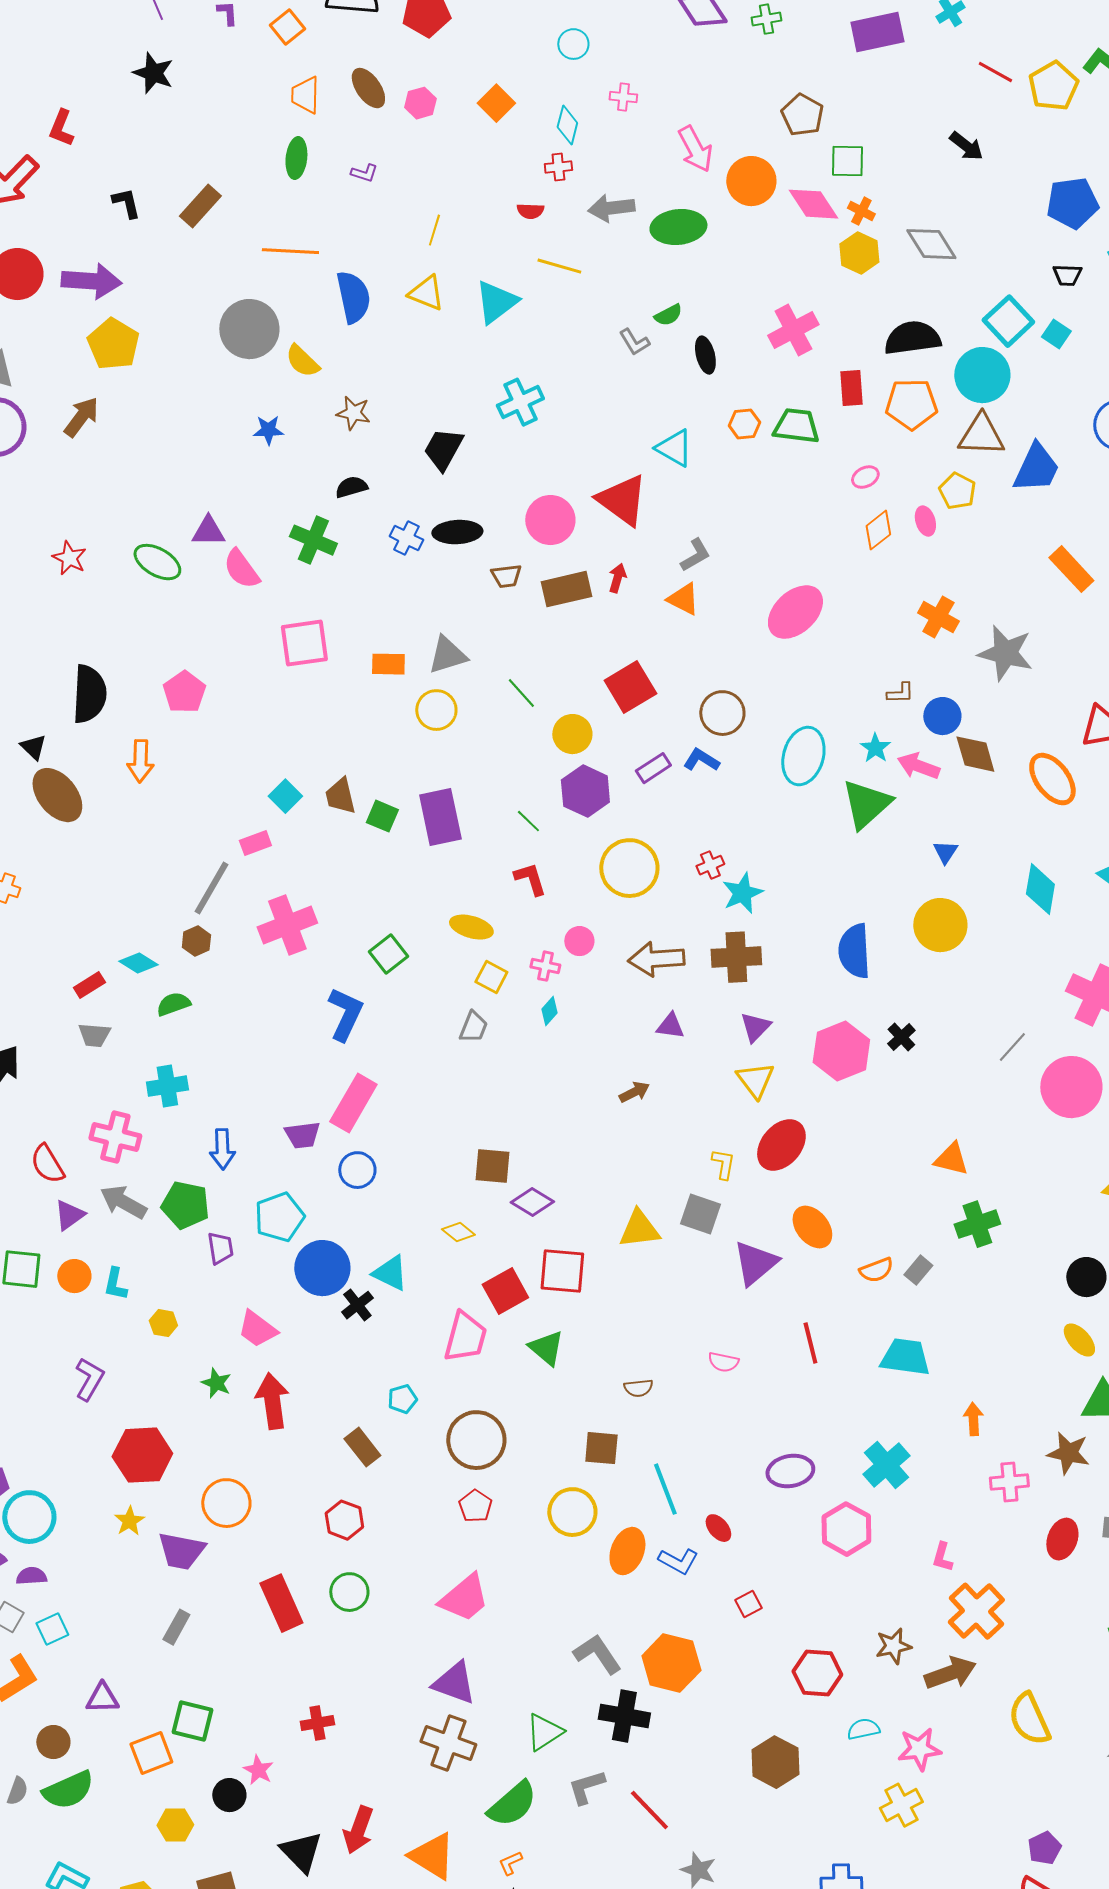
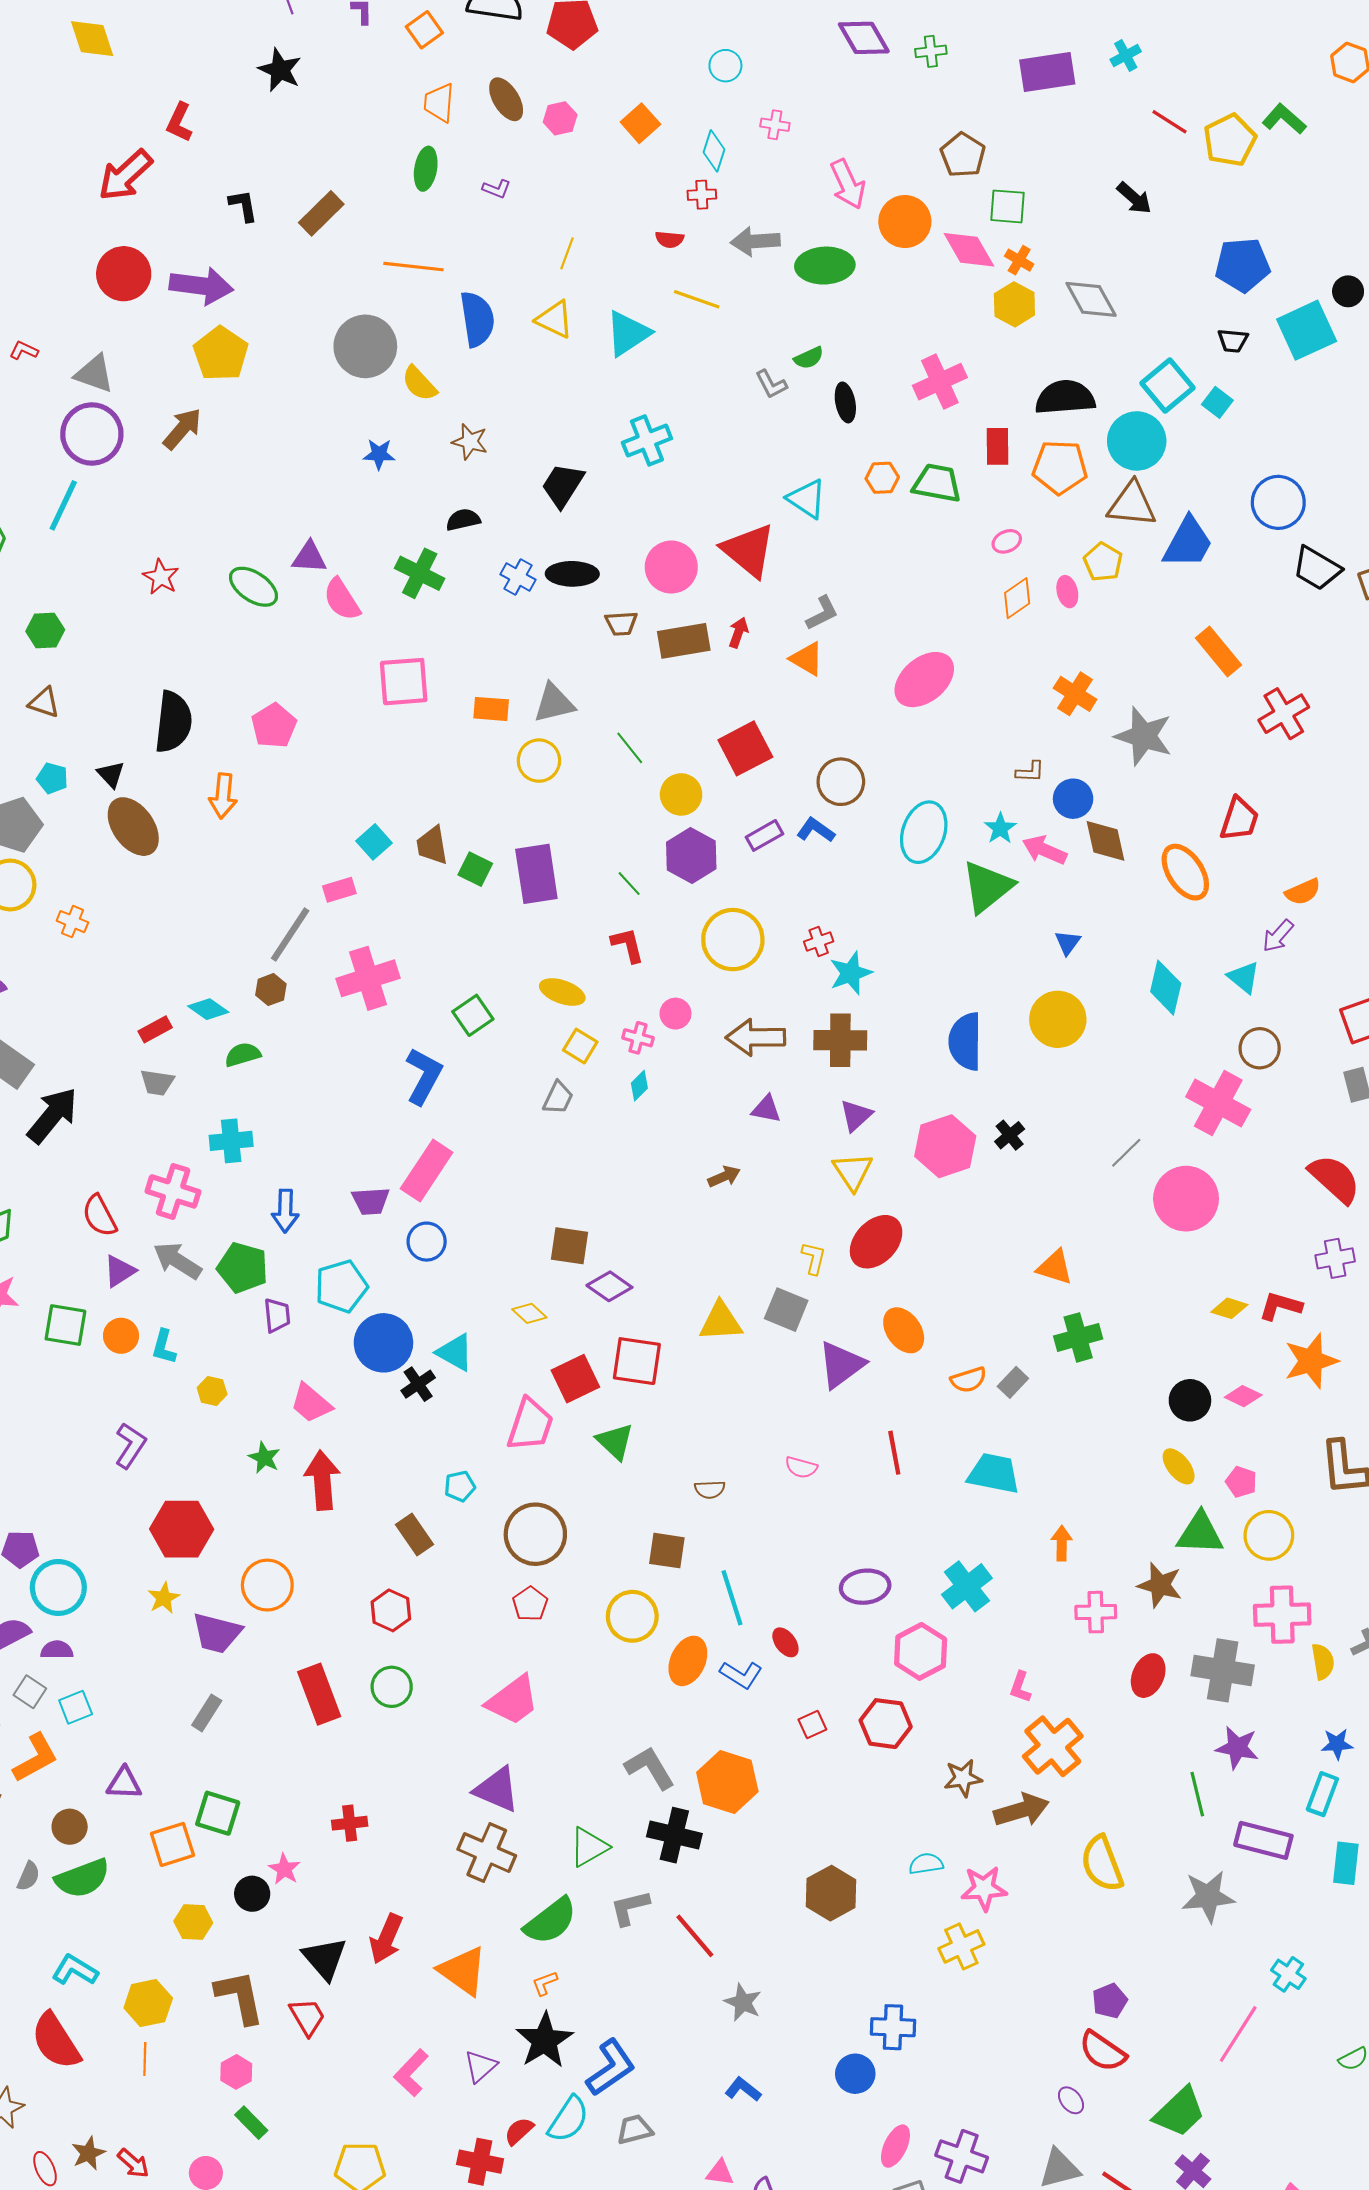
red hexagon: (817, 1673) -> (886, 1724), moved

